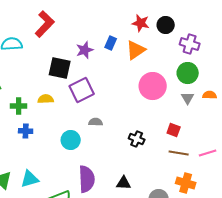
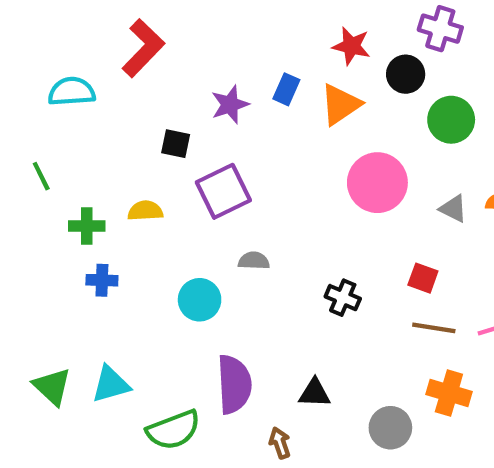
black circle: (166, 25) -> (406, 74), moved
purple cross: (190, 44) -> (440, 29), moved
black square: (60, 68) -> (176, 144), size x0.6
green circle: (188, 73) -> (451, 120), moved
gray triangle: (188, 98) -> (453, 209), turned -32

